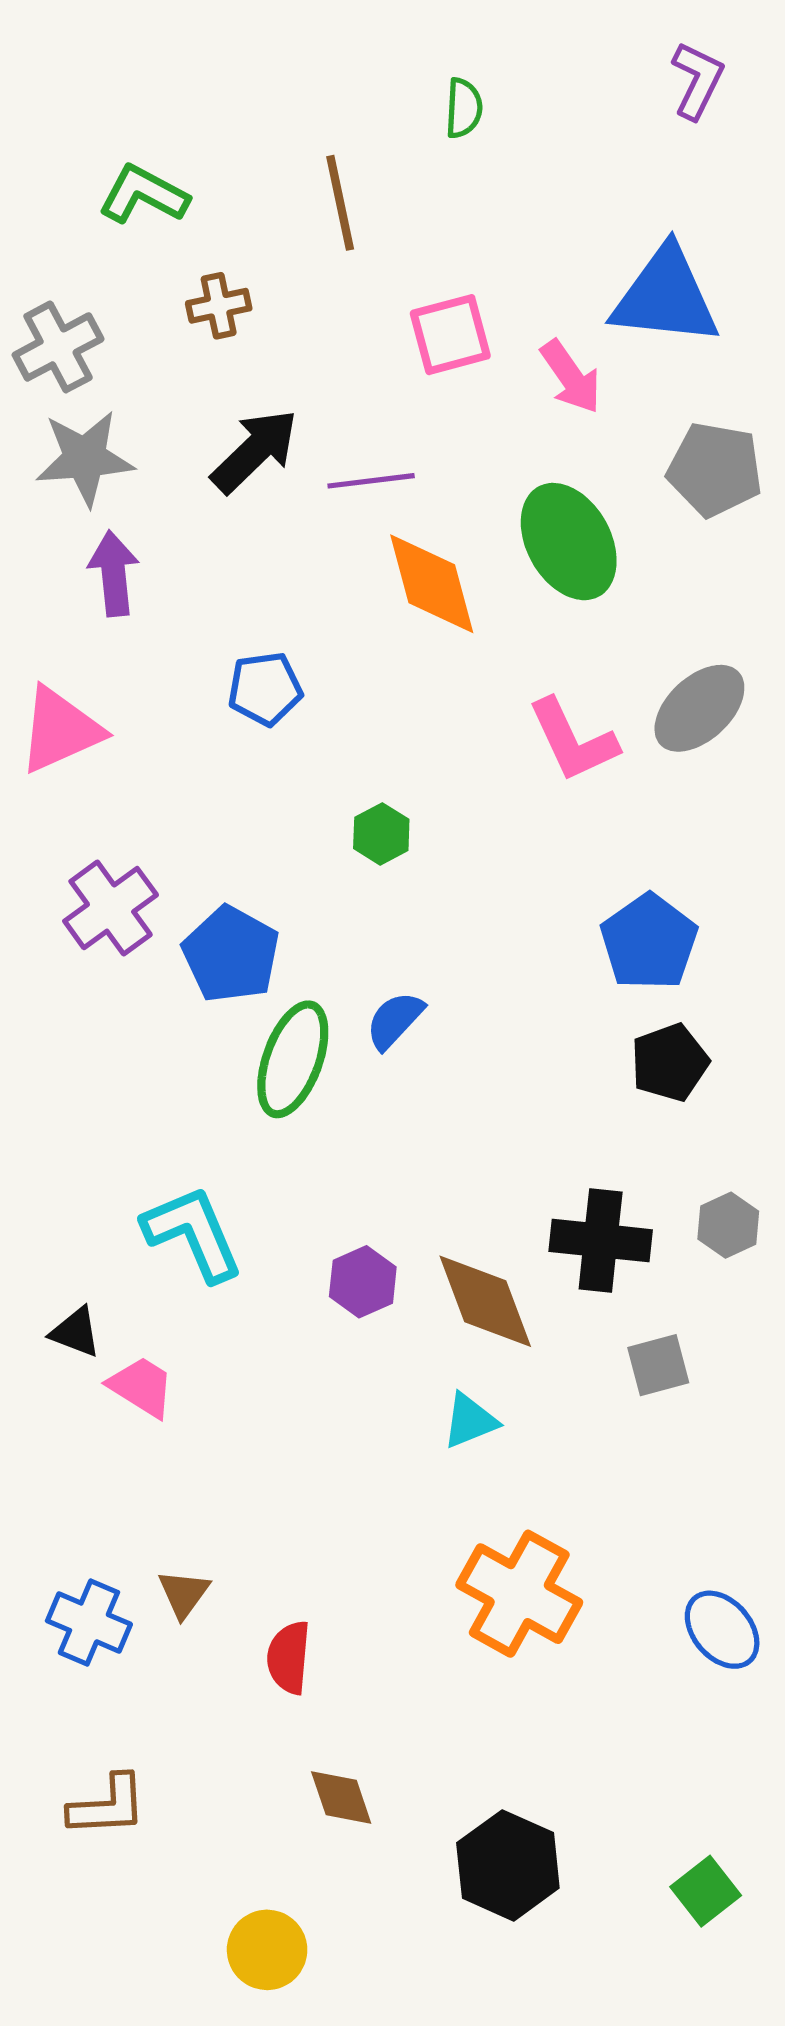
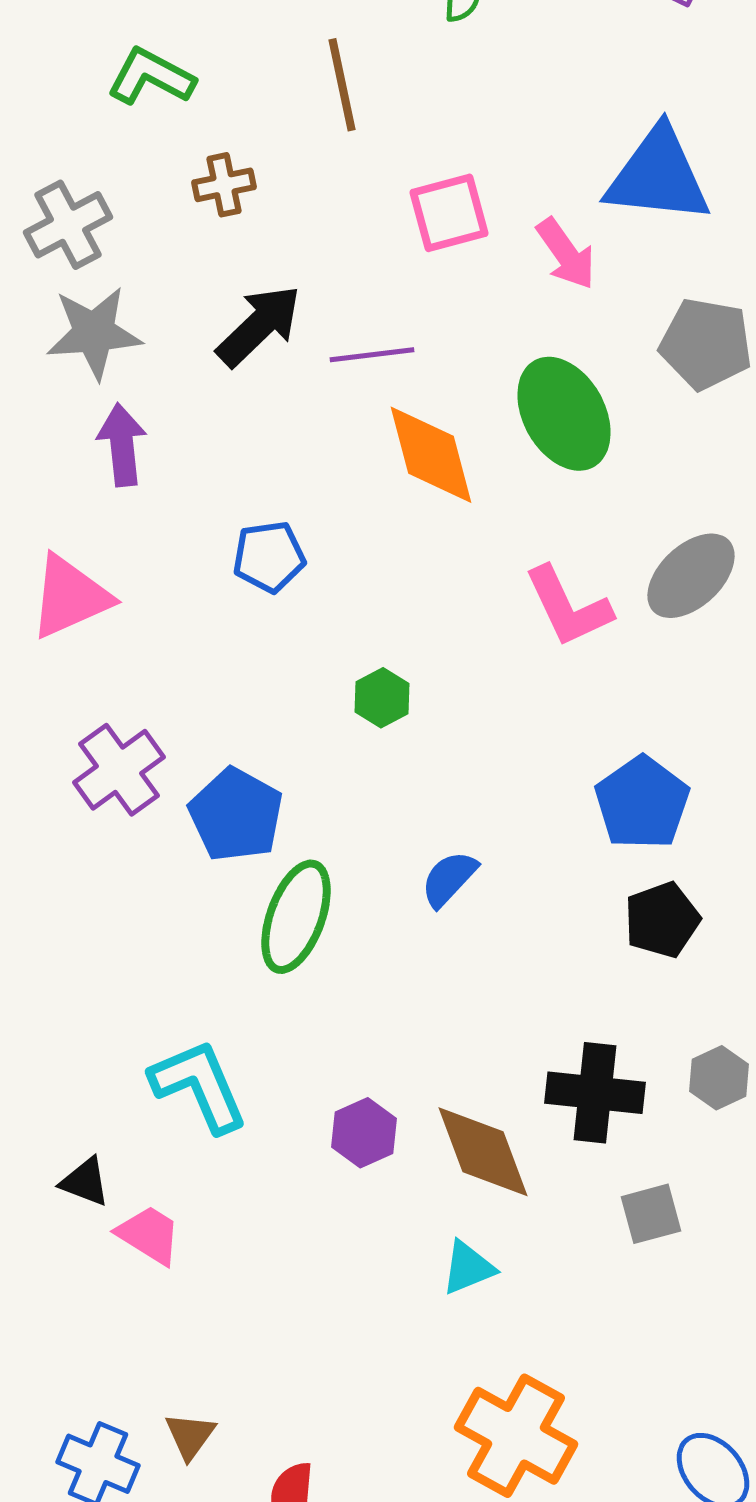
blue semicircle: (395, 1020) -> (449, 879), moved

